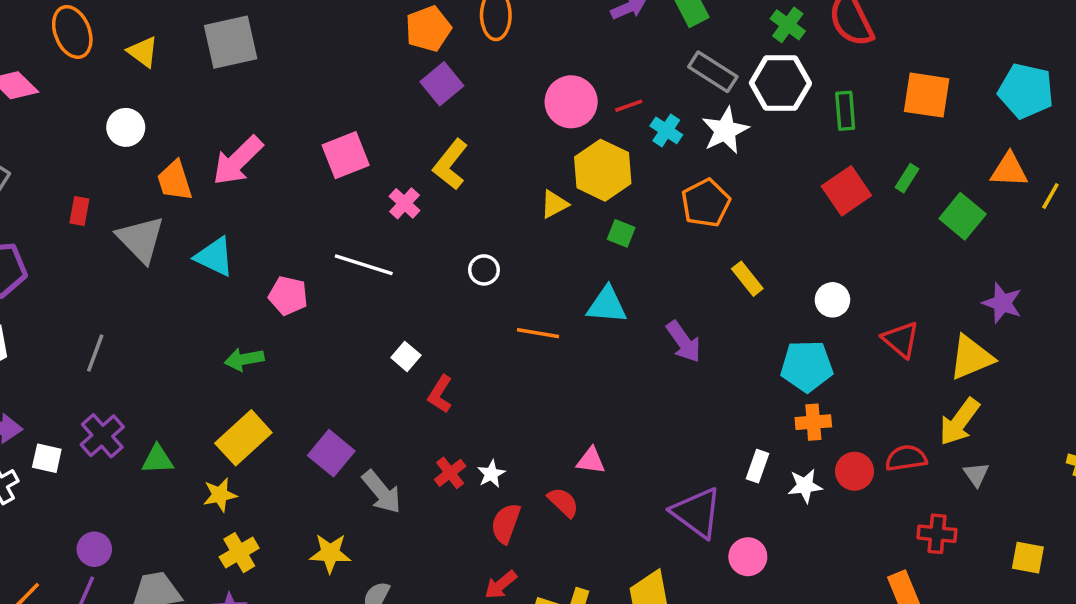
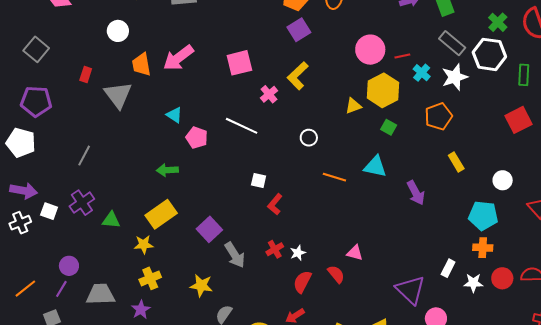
cyan triangle: (215, 257) -> (174, 115), moved, size x0.7
white square: (406, 356) -> (259, 181), turned -35

